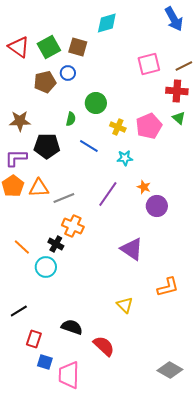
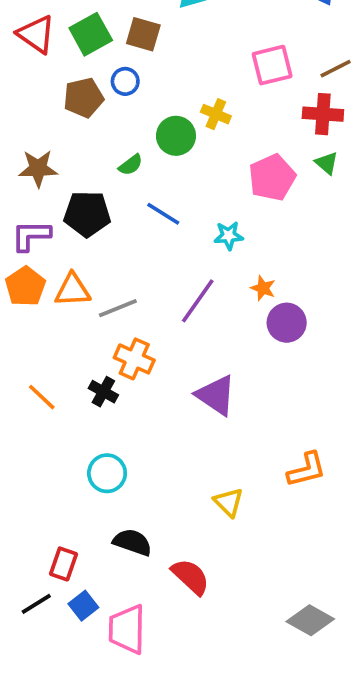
green semicircle: (71, 119) -> (131, 165), turned 40
yellow cross: (118, 127) -> (216, 114), moved
purple triangle: (132, 249) -> (216, 395), moved
cyan circle: (46, 267) -> (107, 473), moved
black line: (19, 311) -> (36, 604), moved
blue square: (45, 362) -> (83, 606), turned 35

